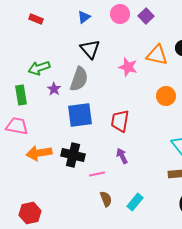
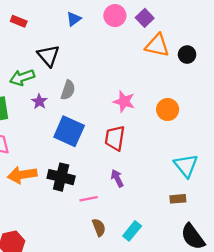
black triangle: (90, 49) -> (48, 56), moved
orange triangle: (157, 55) -> (157, 45), moved
pink star: (128, 67) -> (124, 101), moved
gray semicircle: (79, 79) -> (68, 90), size x0.7
blue square: (80, 115) -> (69, 131), turned 32

